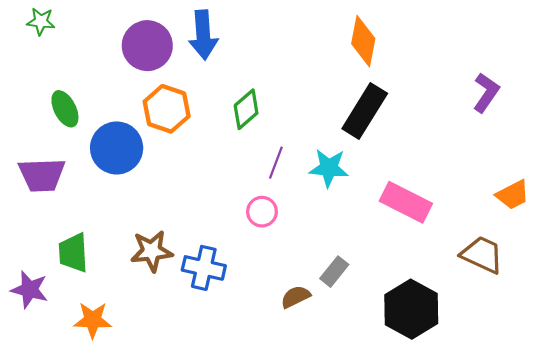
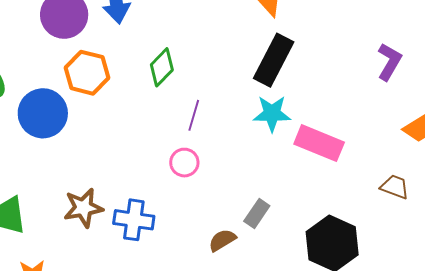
purple L-shape: (486, 93) -> (389, 62), moved
cyan star: (329, 168) -> (272, 114), moved
brown trapezoid: (482, 255) -> (395, 187), size x0.7

